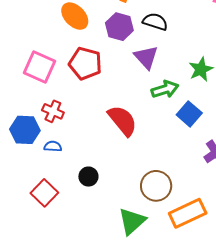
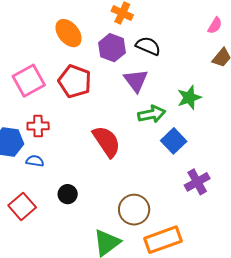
pink square: (39, 67) -> (29, 81), turned 32
red cross: (53, 111) -> (38, 126), turned -30

